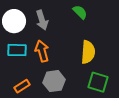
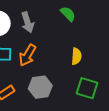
orange arrow: (42, 51) -> (28, 55), turned -135
yellow semicircle: (88, 52) -> (76, 56), size x0.7

